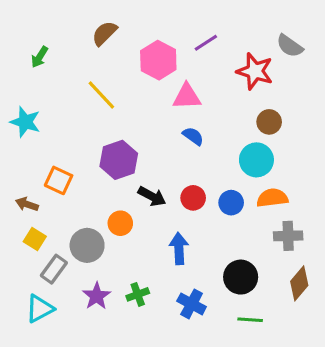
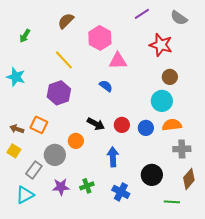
purple line: (206, 43) -> (142, 14), moved
gray semicircle: (290, 46) -> (179, 18), moved
blue semicircle: (193, 136) -> (106, 86), moved
purple hexagon: (119, 160) -> (59, 93), moved
orange square: (59, 180) -> (39, 125), moved
yellow square: (35, 239) -> (14, 151), moved
purple star: (97, 296) -> (61, 187), turned 30
green line: (250, 320) -> (172, 202), moved

